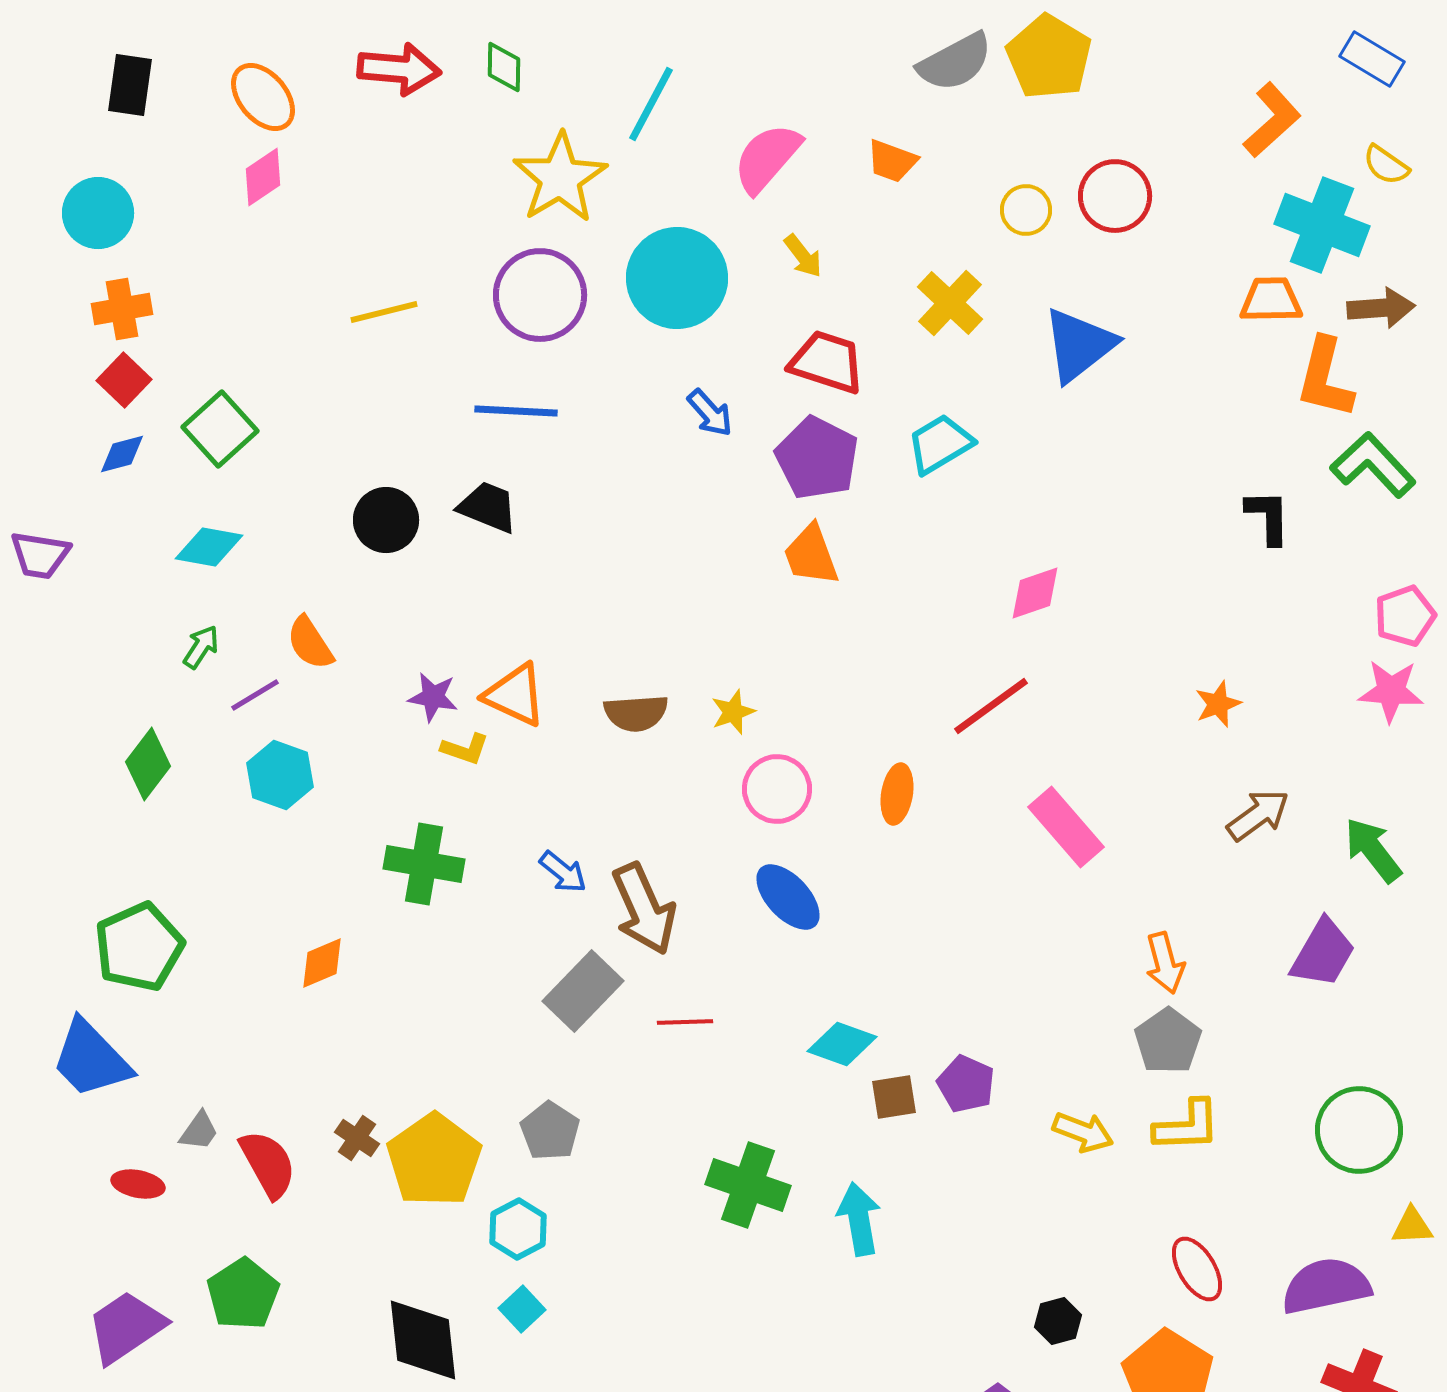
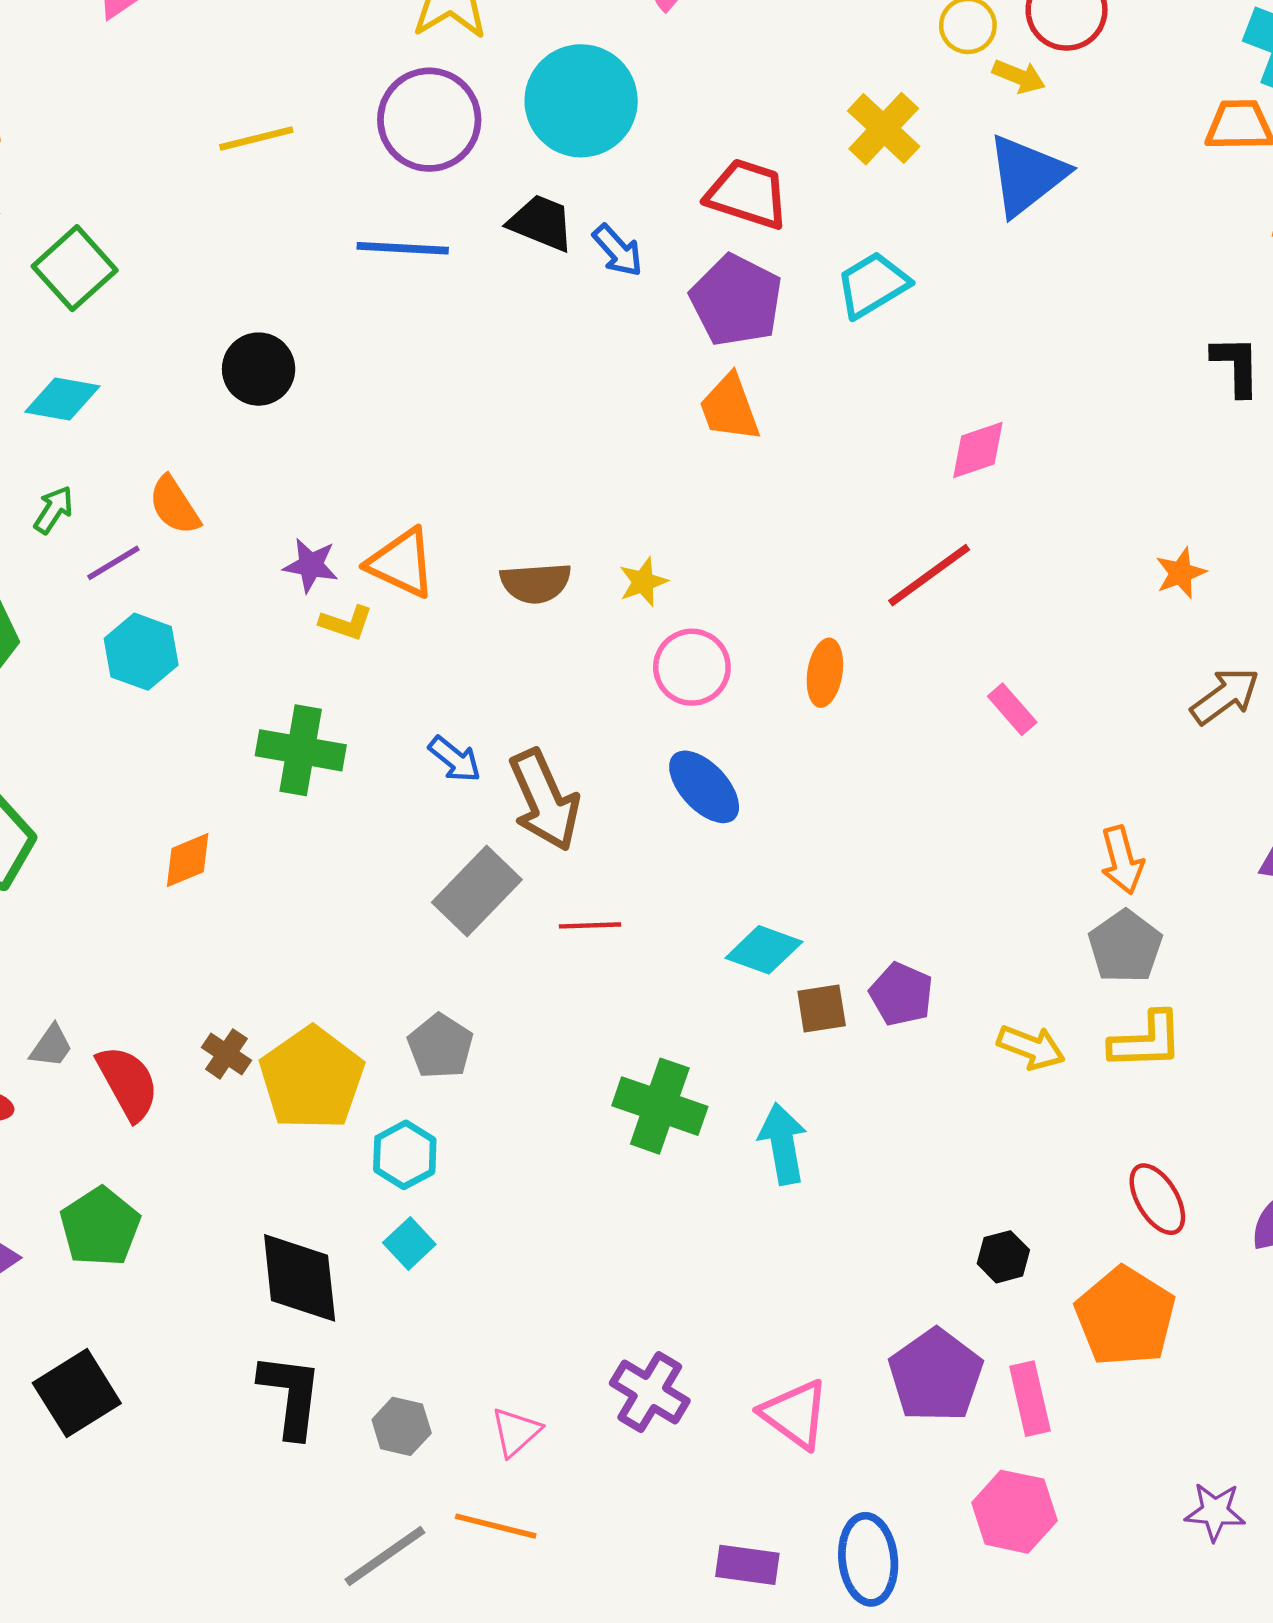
yellow arrow: (803, 256) -> (1019, 76), moved, turned -30
black trapezoid: (488, 507) -> (541, 223), moved
pink rectangle: (1066, 827) -> (1012, 709), size x0.6

